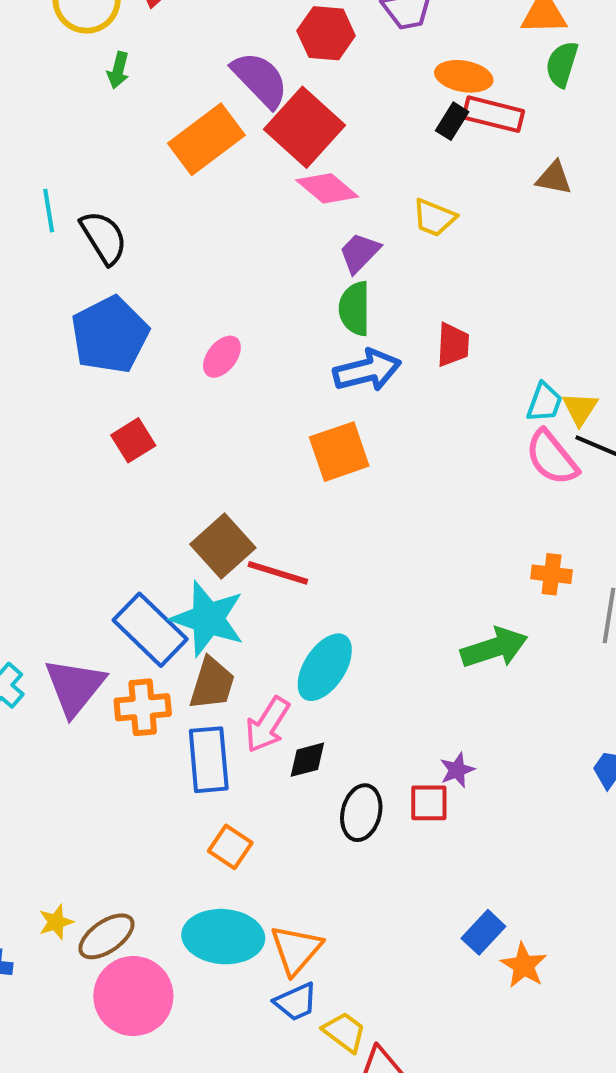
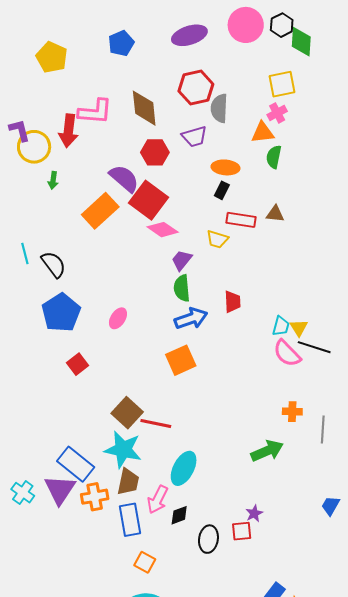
red rectangle: (493, 114) -> (241, 220), moved
blue rectangle: (150, 630) -> (76, 464), moved

